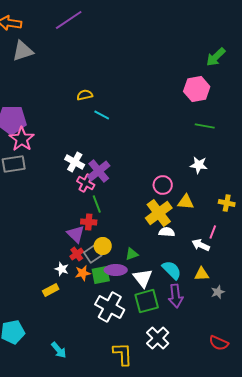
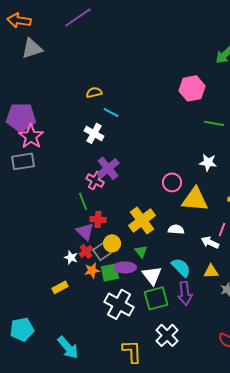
pink hexagon: (197, 89) -> (192, 88), moved
white cross: (75, 162) -> (94, 133), moved
yellow triangle: (186, 202) -> (195, 199), size x1.6
green line: (97, 204) -> (83, 201), moved
yellow cross: (159, 213) -> (142, 220), moved
green triangle: (132, 254) -> (141, 251), turned -48
white star: (62, 269) -> (71, 257), moved
cyan arrow: (59, 350) -> (68, 347), size x1.4

